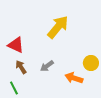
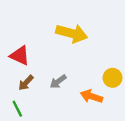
yellow arrow: (58, 27) -> (72, 33), turned 65
brown arrow: (21, 67) -> (26, 83), turned -104

